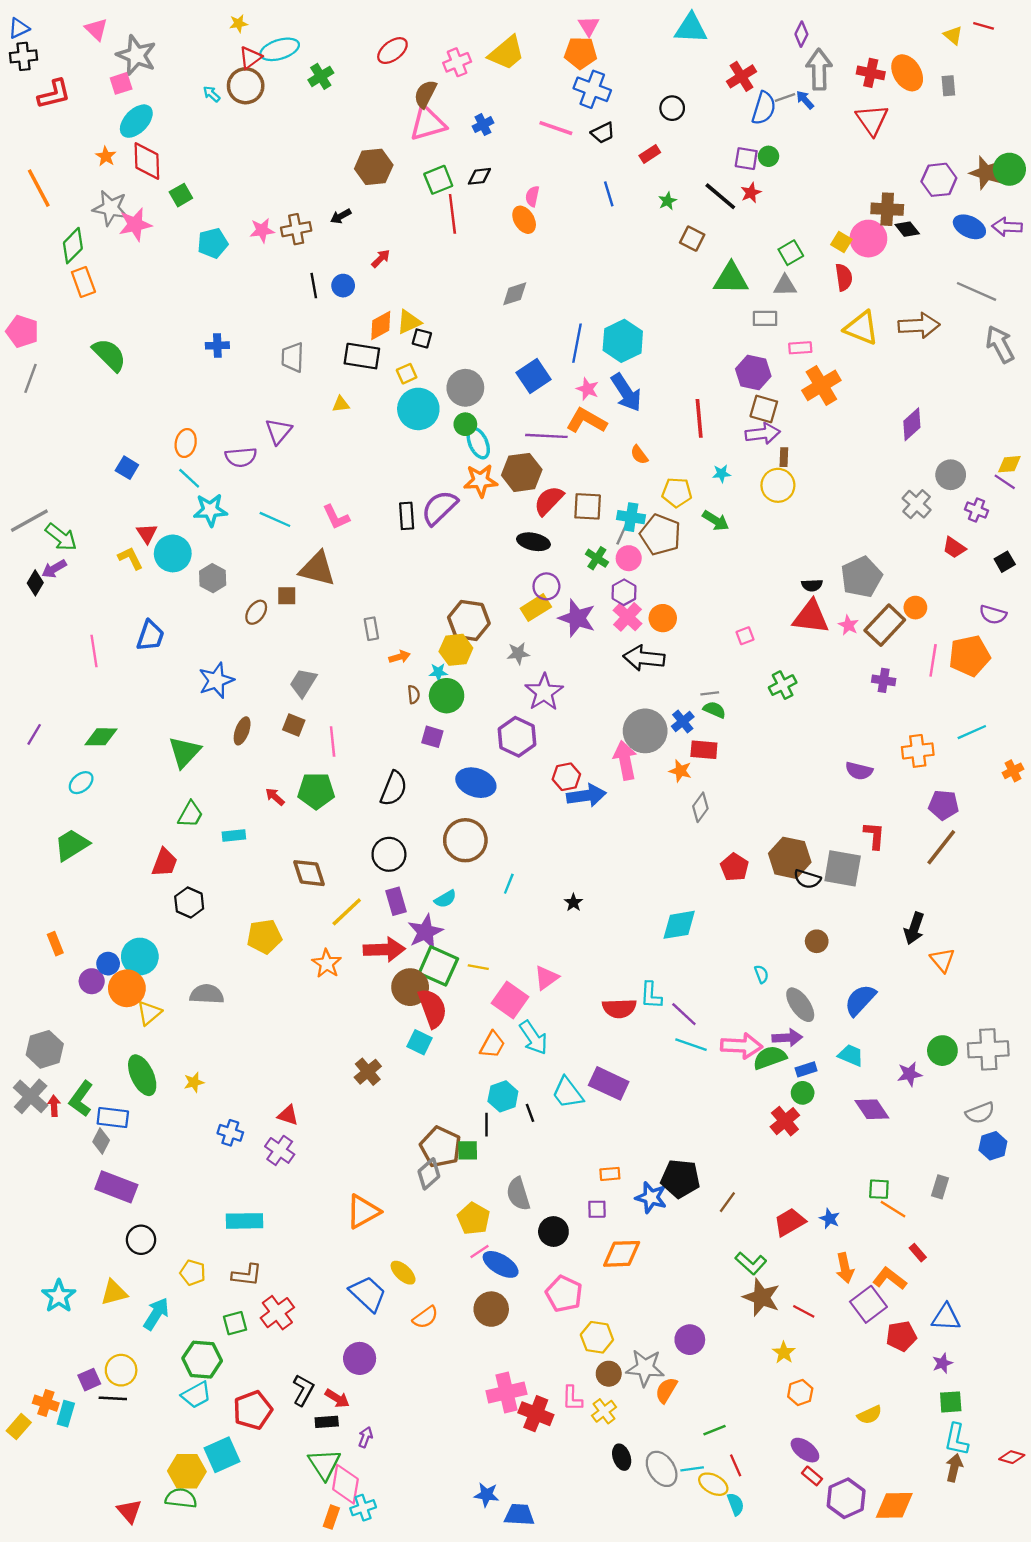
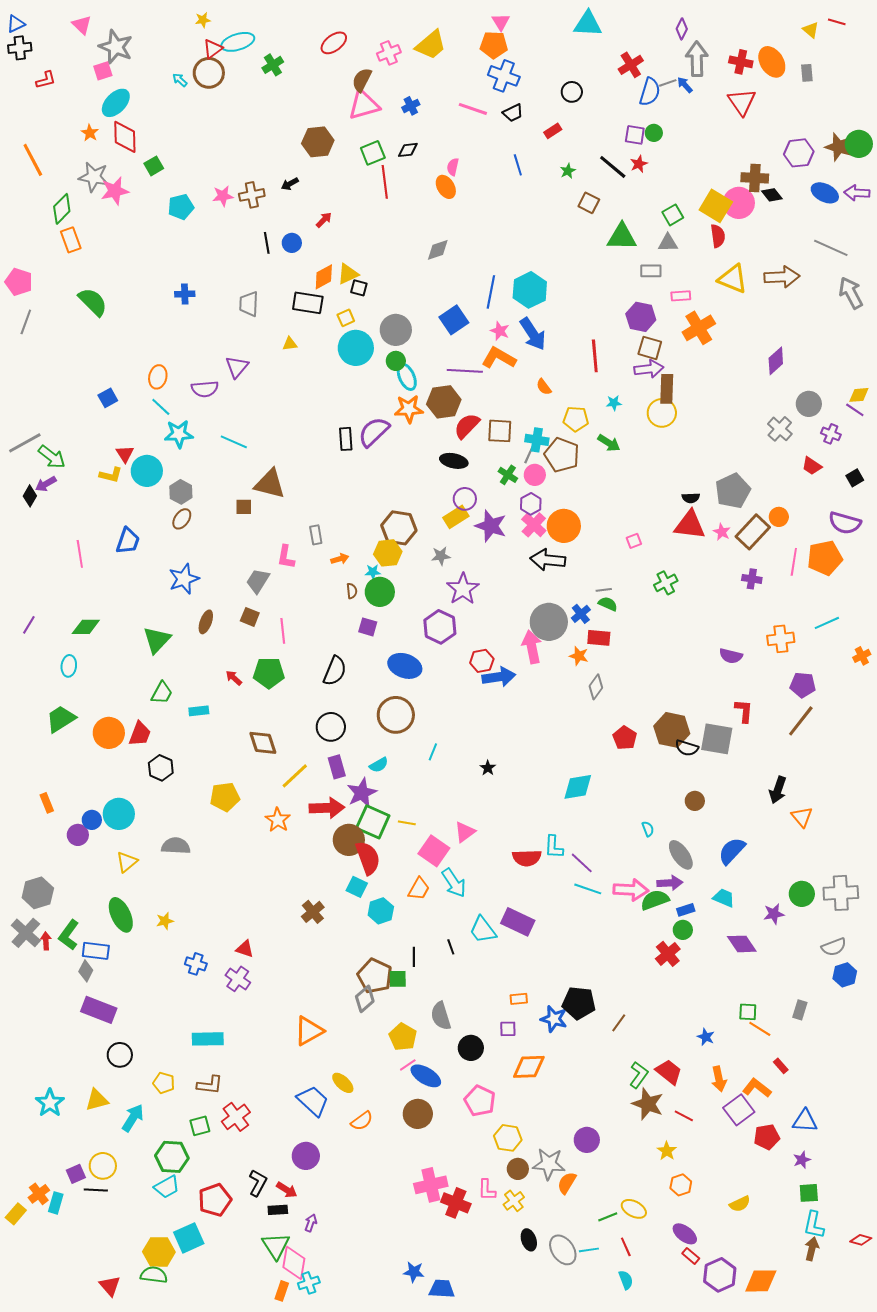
red L-shape: (54, 94) -> (46, 80), size x0.7
yellow square: (841, 242) -> (716, 206), size x1.8
brown rectangle: (784, 457) -> (667, 389), size x1.8
blue square: (127, 468) -> (108, 398), turned 30
pink L-shape: (336, 517) -> (286, 557), moved, turned 35
yellow L-shape: (130, 558) -> (111, 475), turned 130
brown ellipse: (256, 612) -> (182, 519), moved
purple semicircle: (993, 615) -> (845, 523), size x1.4
orange circle: (663, 618) -> (564, 526), size x1.4
cyan ellipse: (81, 783) -> (69, 666), turned -45
orange circle: (127, 988) -> (109, 733), moved
cyan hexagon: (503, 1096) -> (381, 911), moved
red trapezoid: (790, 1222) -> (669, 1072), moved, turned 68
green L-shape: (751, 1263) -> (639, 1075), turned -96
orange cross: (46, 1403) -> (39, 1194), turned 35
yellow ellipse: (713, 1484) -> (634, 1209), moved

